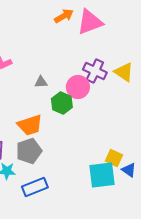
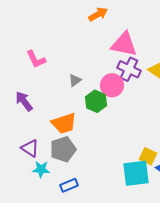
pink triangle: (90, 22) -> (124, 44), moved, turned 32
gray triangle: (41, 82) -> (75, 80), turned -32
blue rectangle: (35, 187) -> (69, 185), size x0.7

